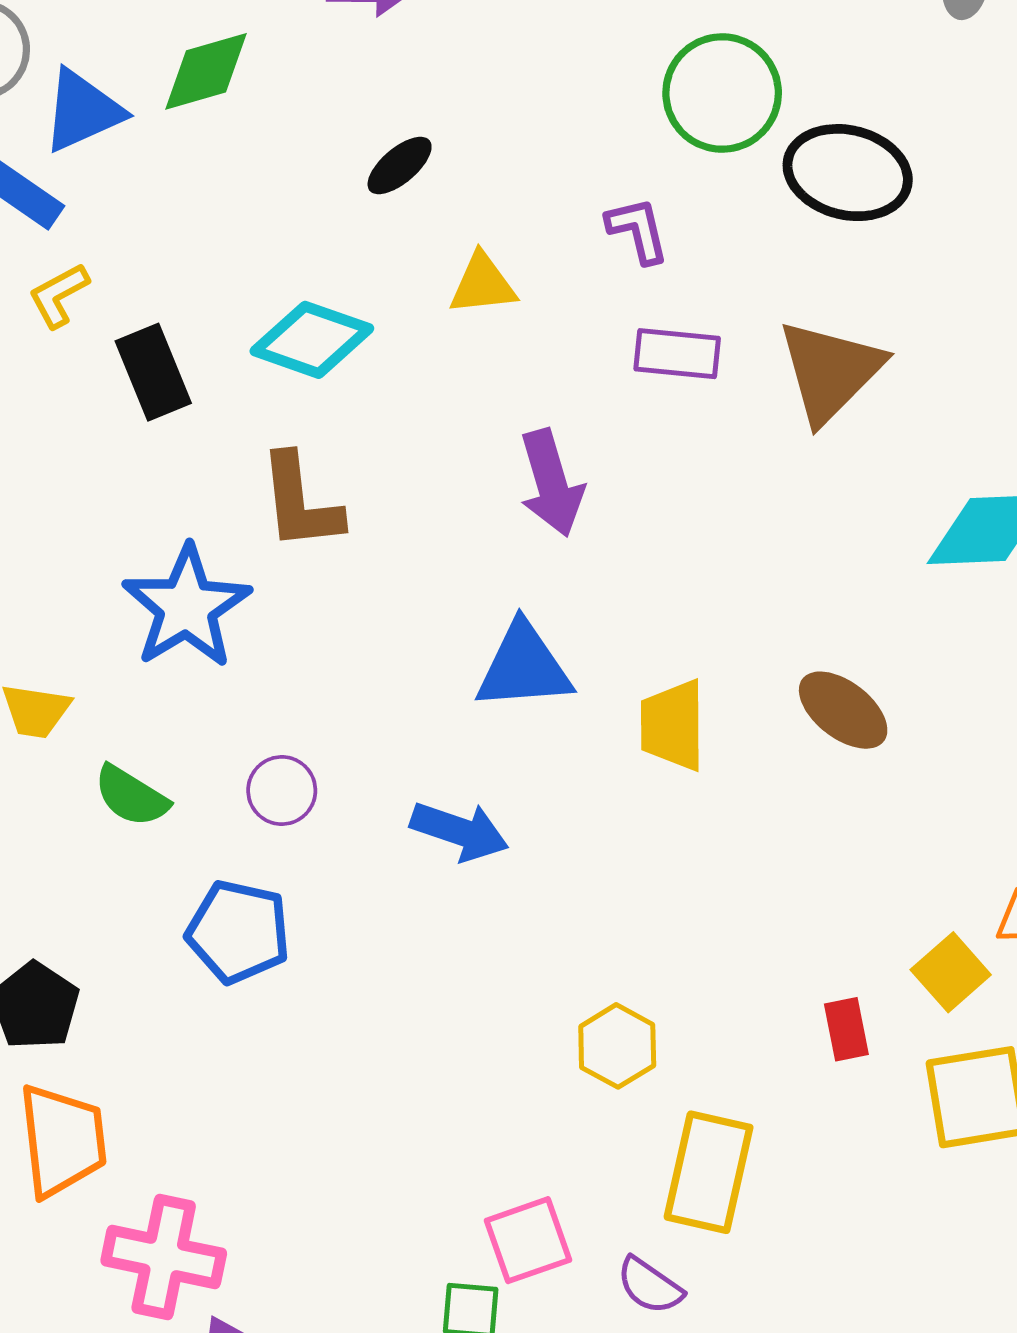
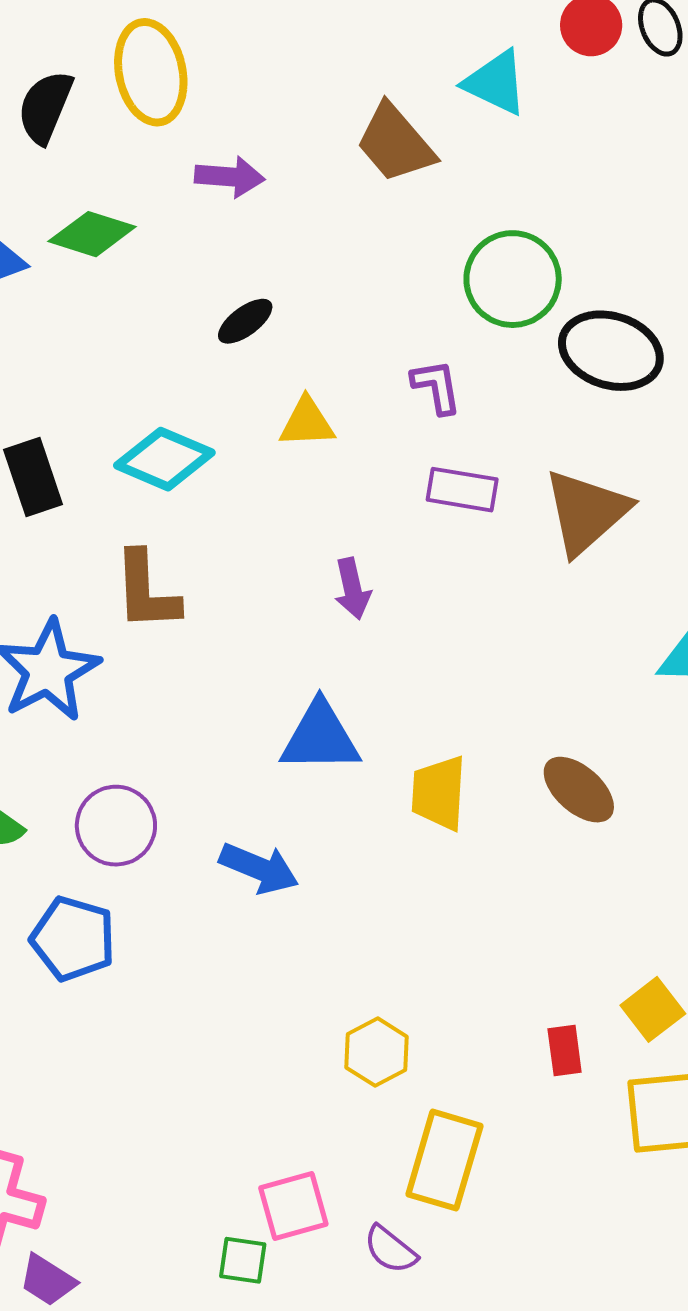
green diamond: (206, 71) -> (92, 234), turned 30
purple arrow: (551, 483) -> (352, 589), size x0.7
purple circle: (282, 791) -> (116, 826), size x1.4

